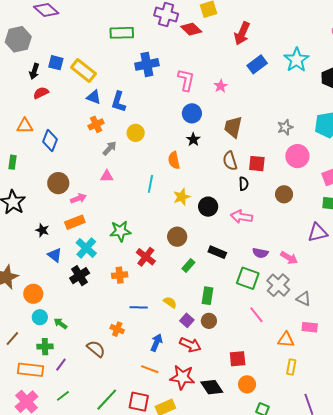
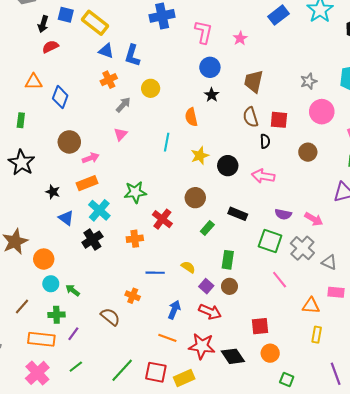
pink triangle: (107, 176) -> (121, 134), turned -48

